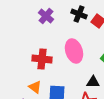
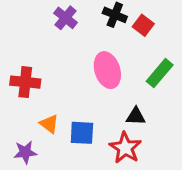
red cross: (42, 59) -> (25, 82), moved

